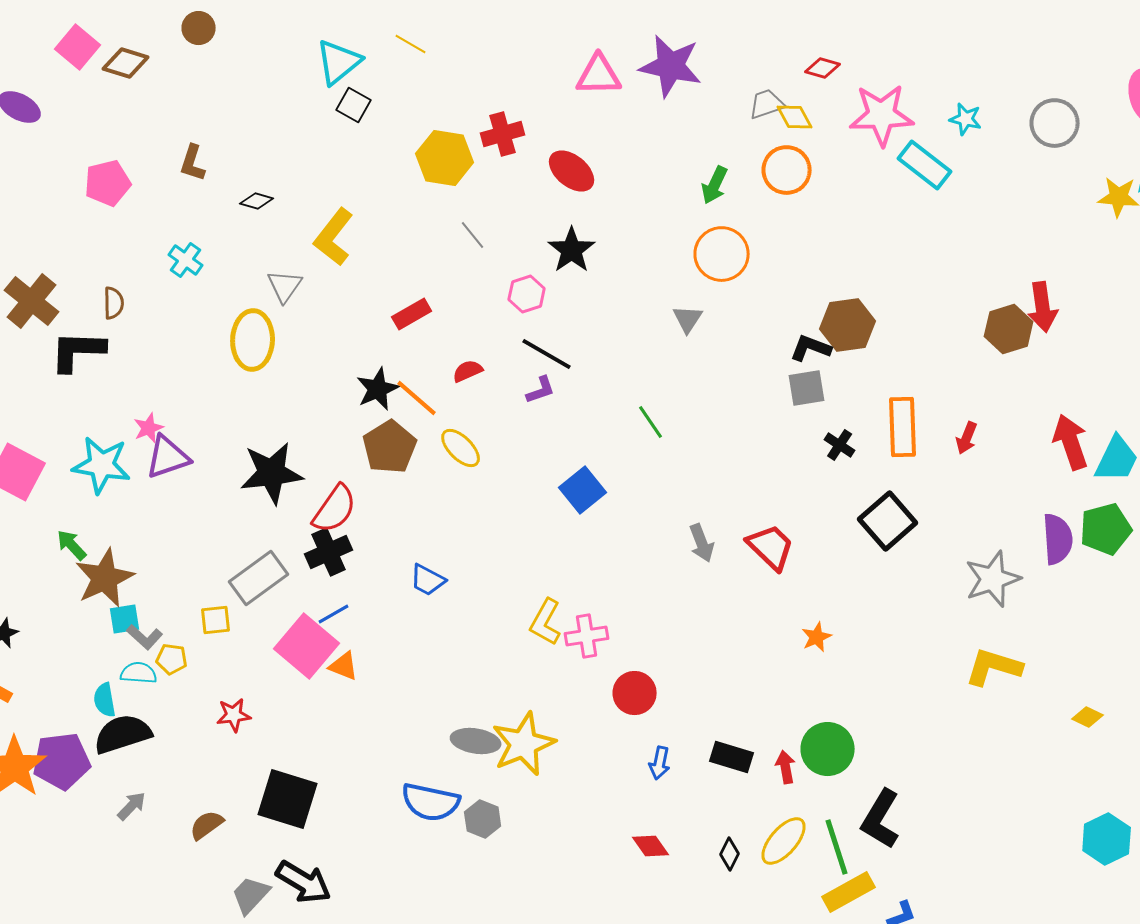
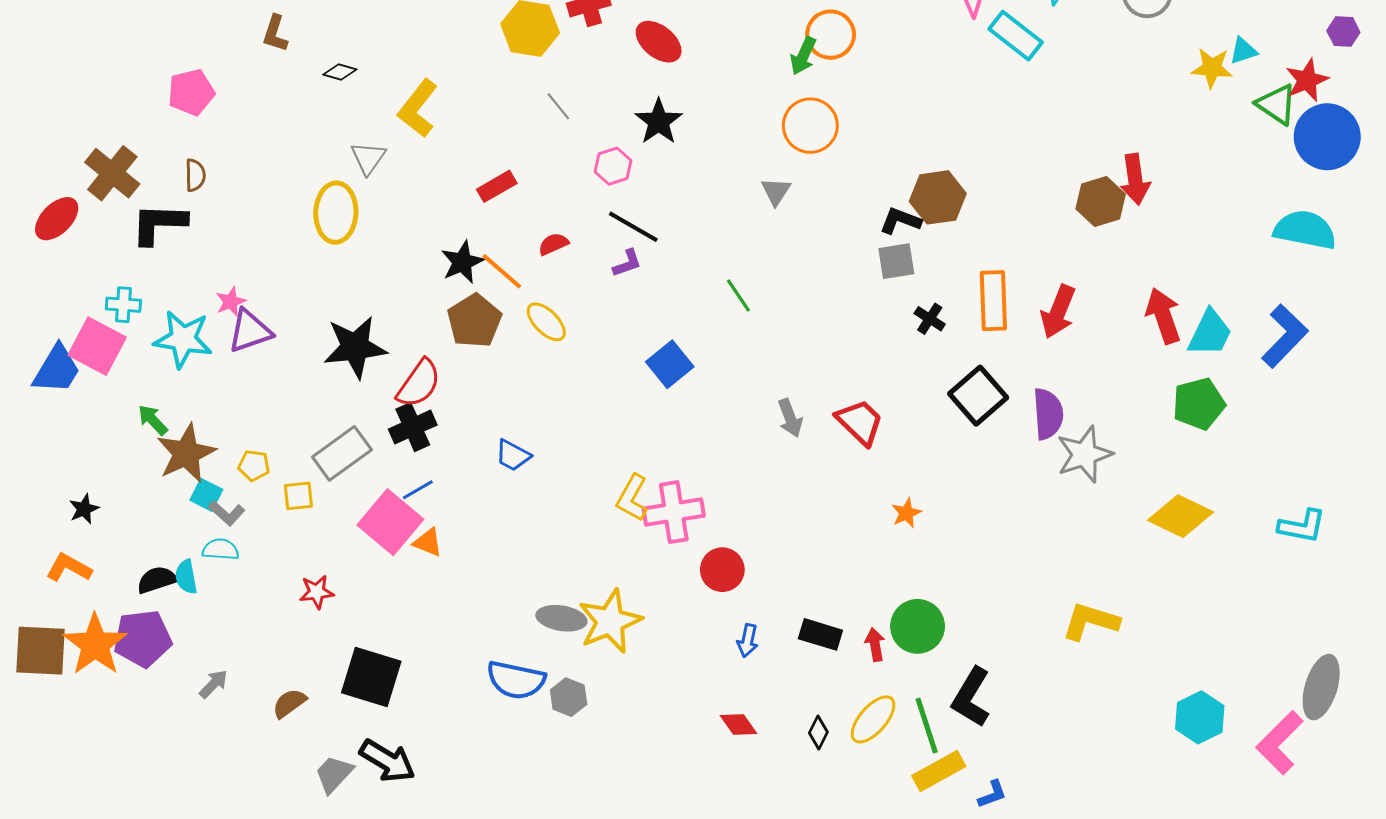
orange circle: (787, 170) -> (831, 35), moved
pink pentagon: (108, 183) -> (191, 92), moved
cyan cross: (186, 260) -> (123, 305), moved, turned -32
red arrow: (967, 438) -> (1058, 312), size x1.6
purple semicircle: (1058, 539) -> (1048, 414), moved
cyan square: (125, 619) -> (206, 495), turned 36
pink cross: (587, 636) -> (674, 512), size x1.4
yellow pentagon: (172, 659) -> (254, 466), moved
yellow L-shape: (994, 667) -> (1091, 621), moved
yellow diamond: (1088, 717) -> (1181, 516), moved, size x2.0
black semicircle: (123, 734) -> (157, 580), moved, size x0.7

